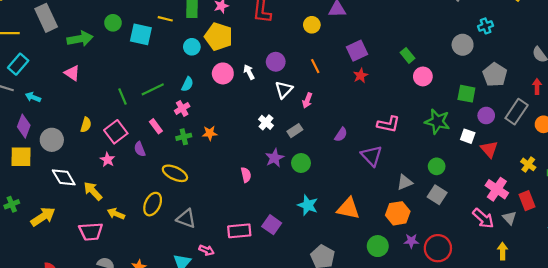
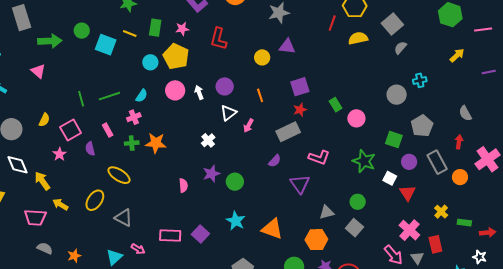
green rectangle: (407, 55) -> (336, 105), moved
gray rectangle: (517, 112) -> (437, 162), turned -70
gray rectangle: (295, 131) -> (288, 132), moved, size x1.6
orange star: (210, 133) -> (156, 143), size x1.5

